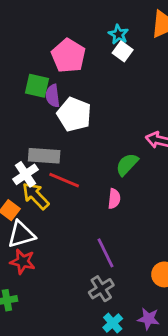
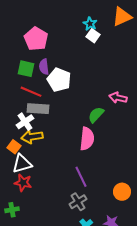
pink pentagon: (68, 56) -> (36, 39), moved
green square: (37, 86) -> (26, 69), moved
red line: (64, 180) -> (31, 92), moved
yellow arrow: (36, 196) -> (32, 137), turned -55
pink semicircle: (114, 199) -> (87, 139), size x1.6

